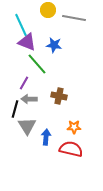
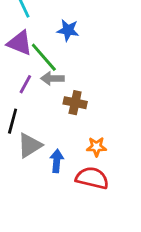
purple triangle: (27, 42) -> (20, 43), moved
gray arrow: (29, 99) -> (52, 79), moved
gray triangle: (27, 126) -> (30, 145), turned 30

